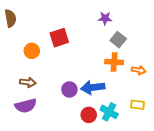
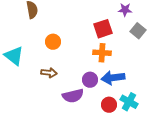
red square: (59, 38) -> (103, 29), moved
orange cross: (114, 62) -> (102, 53), moved
purple semicircle: (26, 106) -> (73, 96), moved

